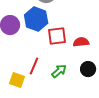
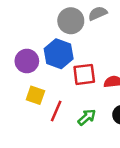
yellow square: (17, 80) -> (35, 95), moved

